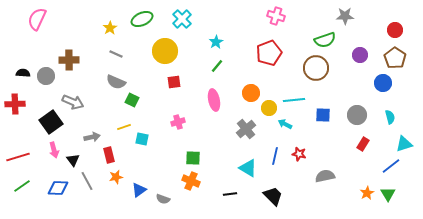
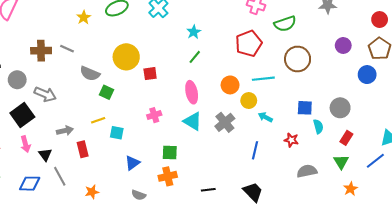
green semicircle: (325, 40) -> (285, 24), moved
yellow circle: (165, 51) -> (126, 57), moved
gray line: (116, 54) -> (67, 49), moved
gray circle: (46, 76) -> (17, 80), moved
cyan line: (294, 100) -> (263, 79), moved
cyan semicircle: (390, 117) -> (318, 126), moved
red star: (299, 154) -> (291, 140), moved
cyan triangle: (248, 168) -> (193, 121), moved
orange star: (116, 177) -> (92, 192), moved
orange cross: (191, 181) -> (168, 176), turned -36
blue triangle: (139, 190) -> (132, 163), moved
green triangle: (388, 194) -> (341, 162), moved

